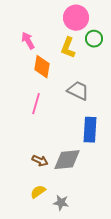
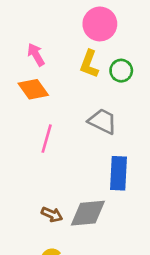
green circle: (94, 39) -> (121, 71), moved
orange diamond: (42, 67) -> (33, 89), moved, turned -45

